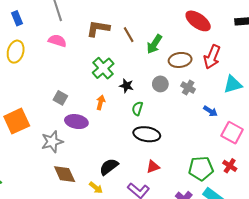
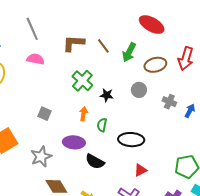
red ellipse: (198, 21) -> (152, 25), moved
gray cross: (188, 88) -> (169, 102), moved
green semicircle: (137, 109) -> (102, 125), moved
blue arrow: (210, 111) -> (190, 111), turned -88
purple ellipse: (76, 122) -> (74, 142), moved
black semicircle: (109, 167) -> (95, 162), moved, turned -108

